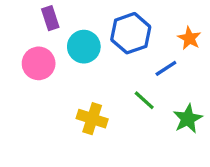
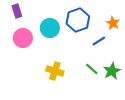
purple rectangle: (50, 18) -> (17, 11), moved
green line: (144, 100) -> (92, 69), moved

